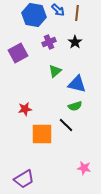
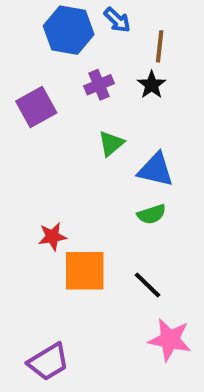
brown line: (77, 13) -> (160, 46), moved
red star: (25, 109) -> (52, 236), moved
black line: (66, 125) -> (148, 285), moved
pink star: (84, 168) -> (170, 340), size x1.5

